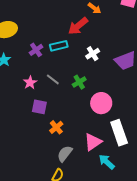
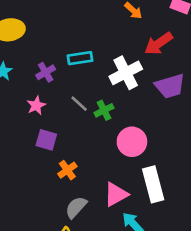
red arrow: (78, 26) -> (159, 43), moved
purple cross: (36, 50) -> (46, 72), moved
white cross: (93, 54) -> (126, 73), size x1.6
gray line: (53, 79) -> (79, 104), moved

